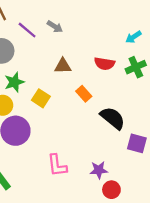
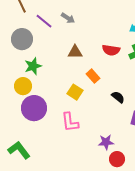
yellow square: (41, 98) -> (75, 92), moved
black semicircle: (113, 118) -> (118, 97), size x0.6
pink L-shape: (57, 165) -> (70, 122), moved

